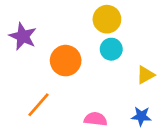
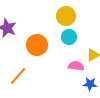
pink semicircle: (96, 119) -> (76, 66), moved

